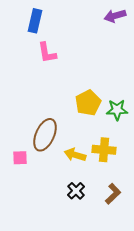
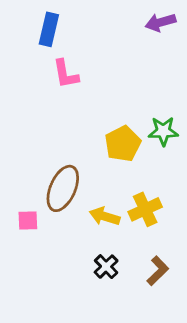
green star: (117, 110) -> (163, 131), moved
yellow cross: (104, 150) -> (145, 209), turned -30

